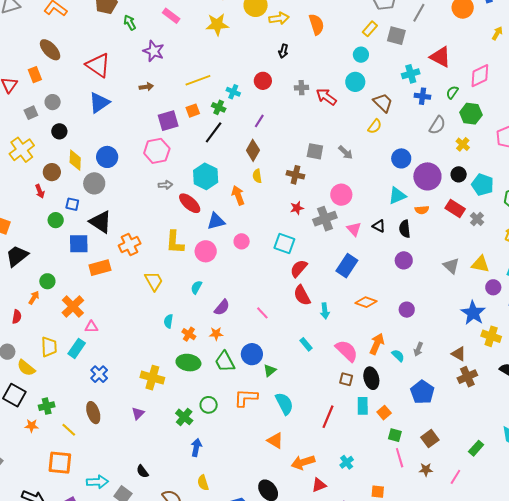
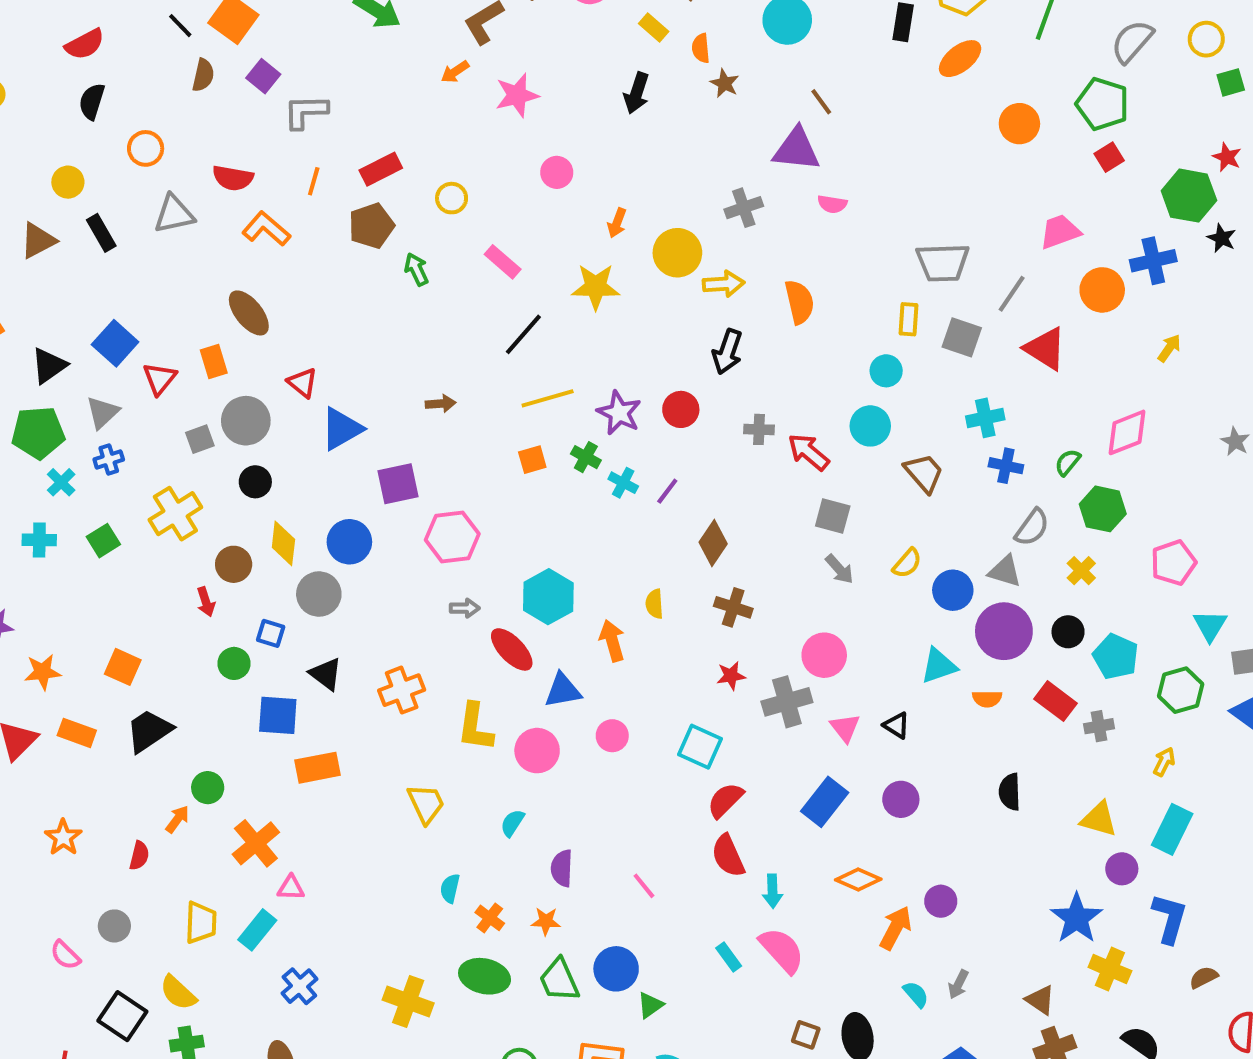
yellow rectangle: (370, 29) -> (908, 319), turned -42
purple star: (154, 51) -> (619, 413), moved
black arrow: (283, 51) -> (727, 352), size x1.5
red triangle: (440, 57) -> (1045, 349), moved
red triangle: (98, 65) -> (302, 383), moved, size x0.6
cyan cross: (233, 92) -> (623, 483), moved
gray circle: (53, 102) -> (246, 421), size x1.5
purple square: (168, 121) -> (398, 484), moved
yellow semicircle: (375, 126) -> (907, 563), moved
black line: (214, 132) -> (523, 334), moved
brown diamond: (253, 150) -> (713, 543), moved
gray square: (315, 151) -> (833, 516), moved
gray cross: (477, 219) -> (1099, 726), turned 32
black triangle: (101, 222) -> (326, 674), size x0.7
black semicircle: (405, 229) -> (1010, 792), moved
orange cross: (130, 245) -> (402, 690), moved
purple circle: (404, 260) -> (901, 799), moved
gray triangle: (451, 266) -> (1005, 571), moved, turned -30
purple semicircle: (222, 307) -> (562, 868), turned 138
orange arrow: (377, 344) -> (896, 928), moved
pink semicircle: (347, 351) -> (782, 950), moved
yellow semicircle: (26, 368) -> (178, 993), moved

